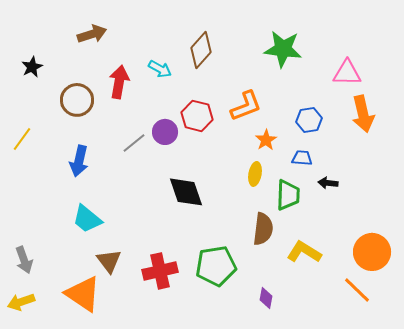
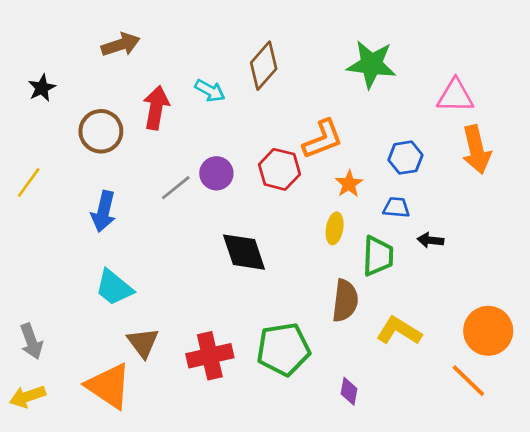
red hexagon: (197, 116) -> (279, 169), moved

